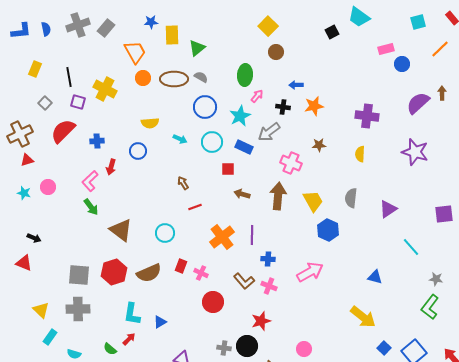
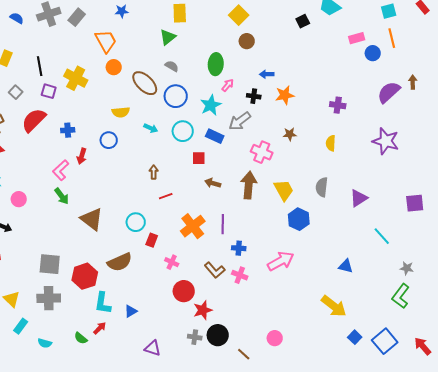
blue semicircle: (46, 29) -> (17, 18), turned -48
yellow rectangle: (172, 35) -> (180, 13), moved
orange line: (440, 49) -> (392, 38), moved, turned -60
brown ellipse: (174, 79) -> (145, 83), moved, turned 44
purple cross: (367, 116) -> (338, 105), size x0.7
brown arrow: (183, 183) -> (154, 172), turned 32
pink circle: (48, 187) -> (19, 199), moved
red rectangle: (181, 266) -> (152, 240), moved
red hexagon: (114, 272) -> (85, 276), moved
red star: (261, 321) -> (203, 310), moved

